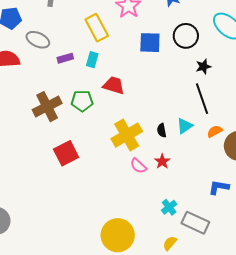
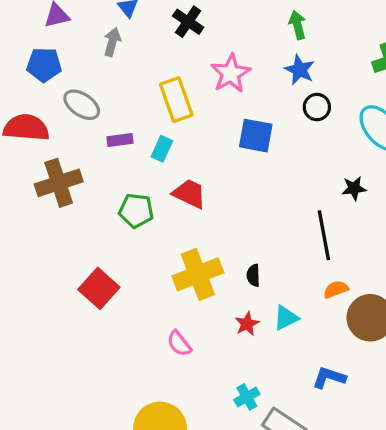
black circle: (186, 36) -> (317, 107), moved, size x0.7
black star: (203, 67) -> (354, 188), moved
brown cross: (47, 107) -> (59, 183), moved
cyan triangle: (185, 126) -> (286, 318), moved
red square: (66, 153) -> (99, 288), turned -30
pink semicircle: (138, 166) -> (179, 344), moved

